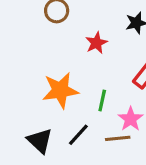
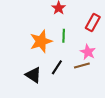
green line: (102, 101) -> (64, 36), moved

